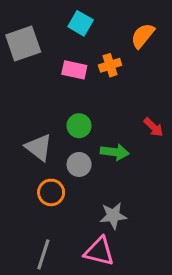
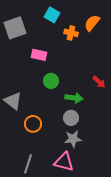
orange cross: (110, 65) -> (71, 33), moved, turned 32
pink rectangle: (74, 70) -> (39, 55), moved
gray triangle: (39, 147) -> (13, 101), moved
gray circle: (79, 164) -> (71, 118), moved

